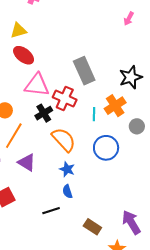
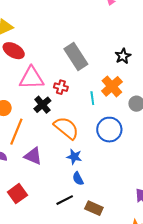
black star: (131, 77) -> (123, 56), size x0.7
red cross: (65, 98) -> (61, 87), size x0.6
brown rectangle: (92, 227) -> (94, 208), moved

